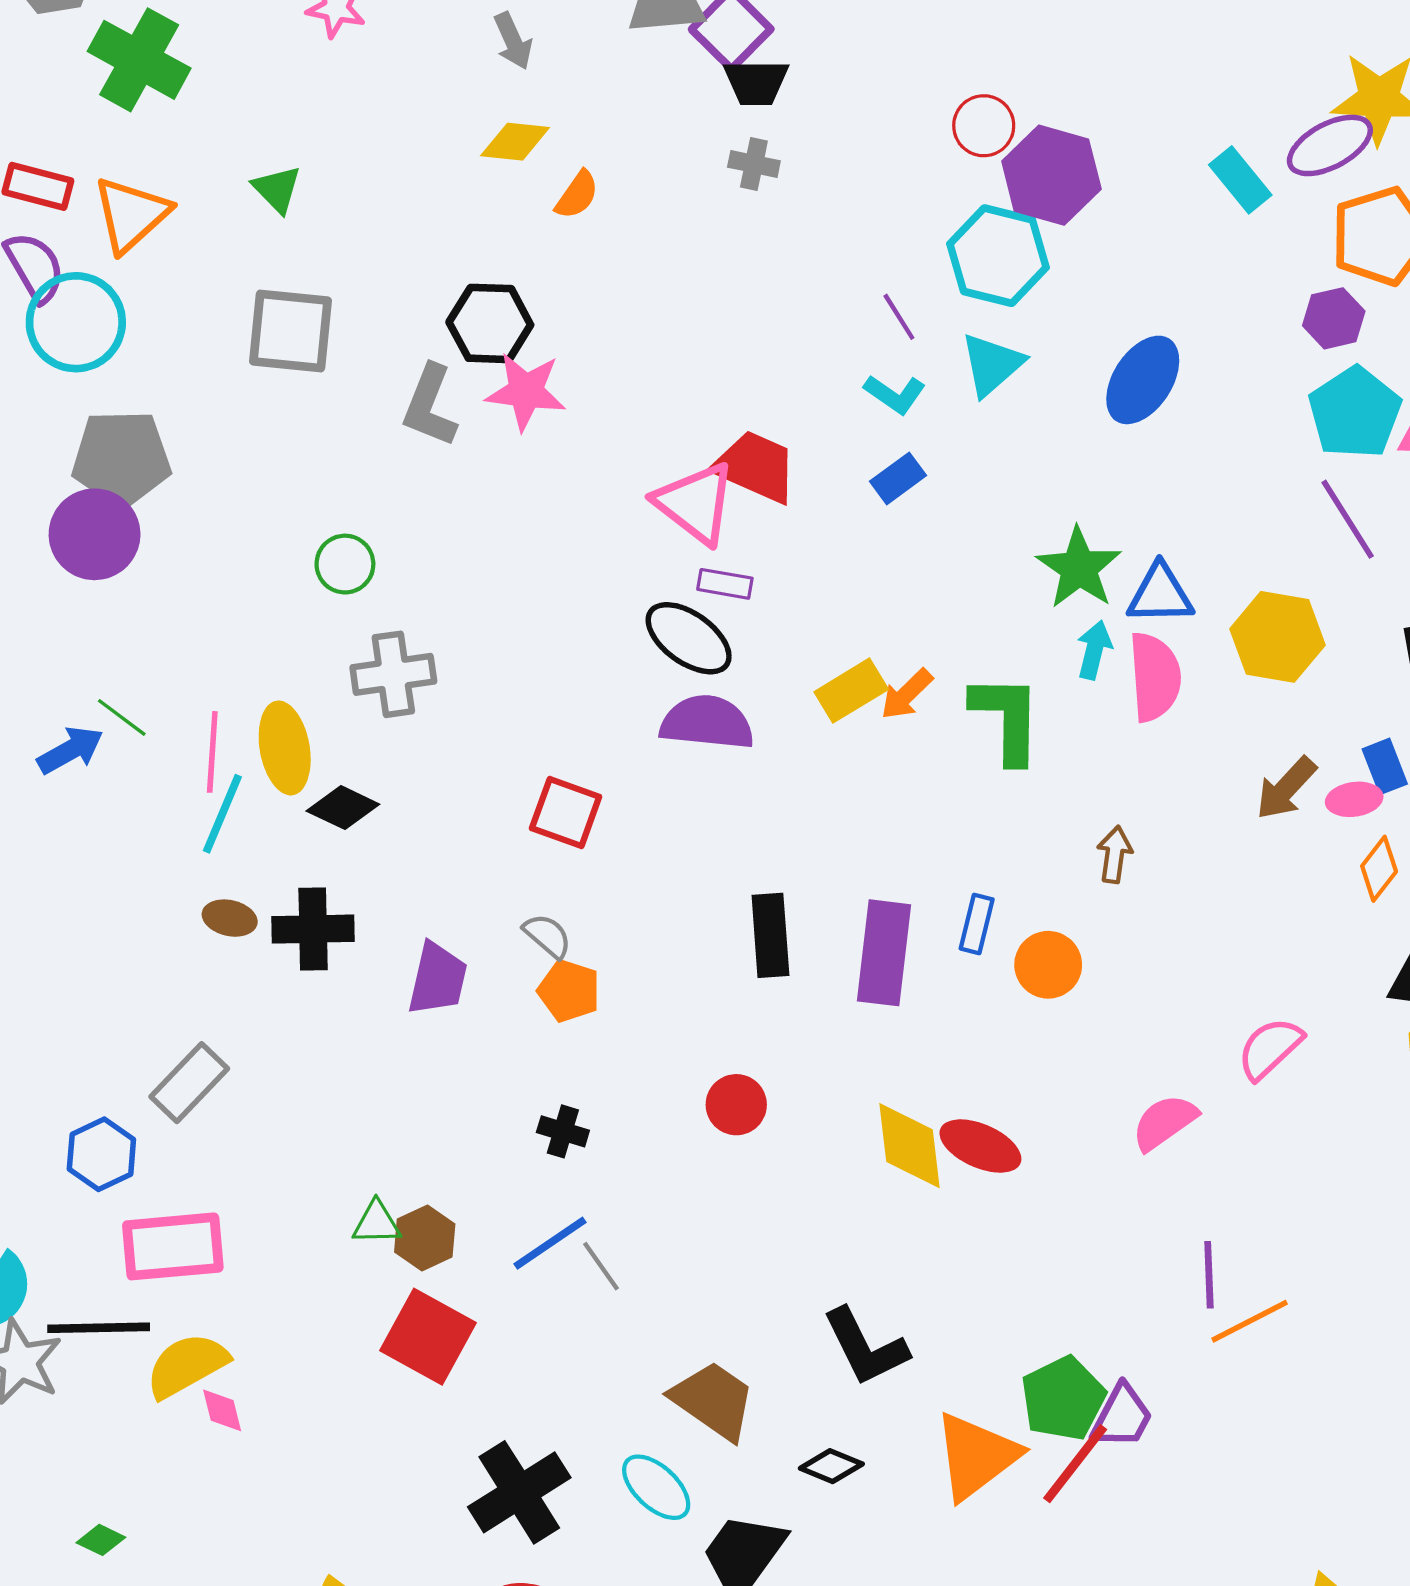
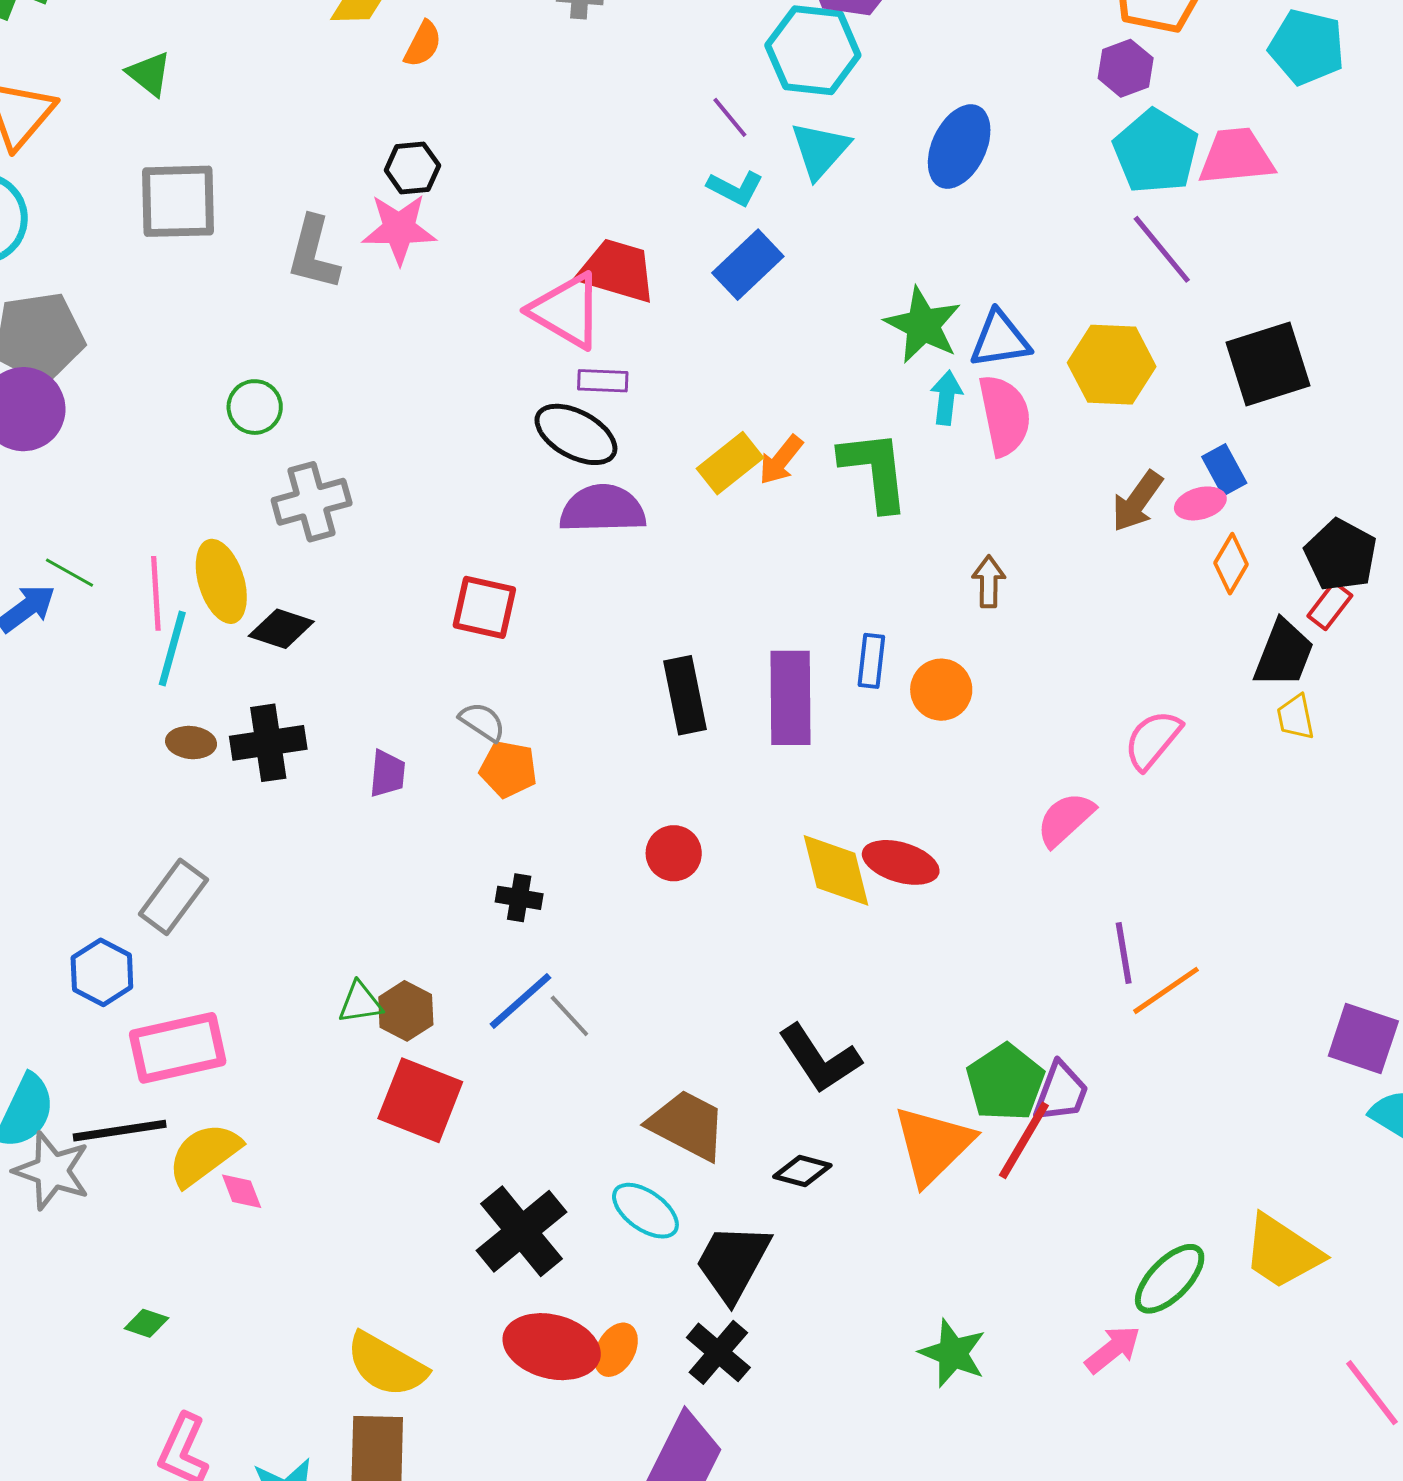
black hexagon: (490, 323) -> (412, 168), moved, size x0.7
blue rectangle: (898, 478) -> (748, 265), size x1.4
purple trapezoid: (438, 979) -> (387, 774), size x0.7

